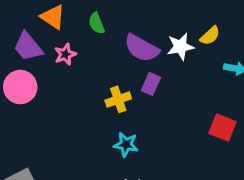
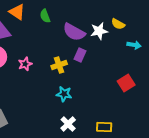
yellow semicircle: (210, 36) -> (118, 24), turned 72
pink star: (65, 54) -> (25, 64), moved
red square: (222, 127) -> (126, 83), turned 36

